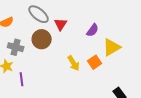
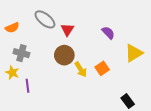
purple semicircle: (93, 30) -> (108, 33), moved, turned -80
brown circle: (42, 39) -> (64, 55), moved
yellow triangle: (112, 47) -> (134, 53), moved

